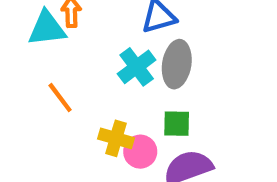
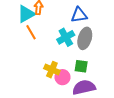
cyan triangle: (47, 28) -> (26, 14), turned -30
orange line: (60, 98) -> (31, 32), moved

